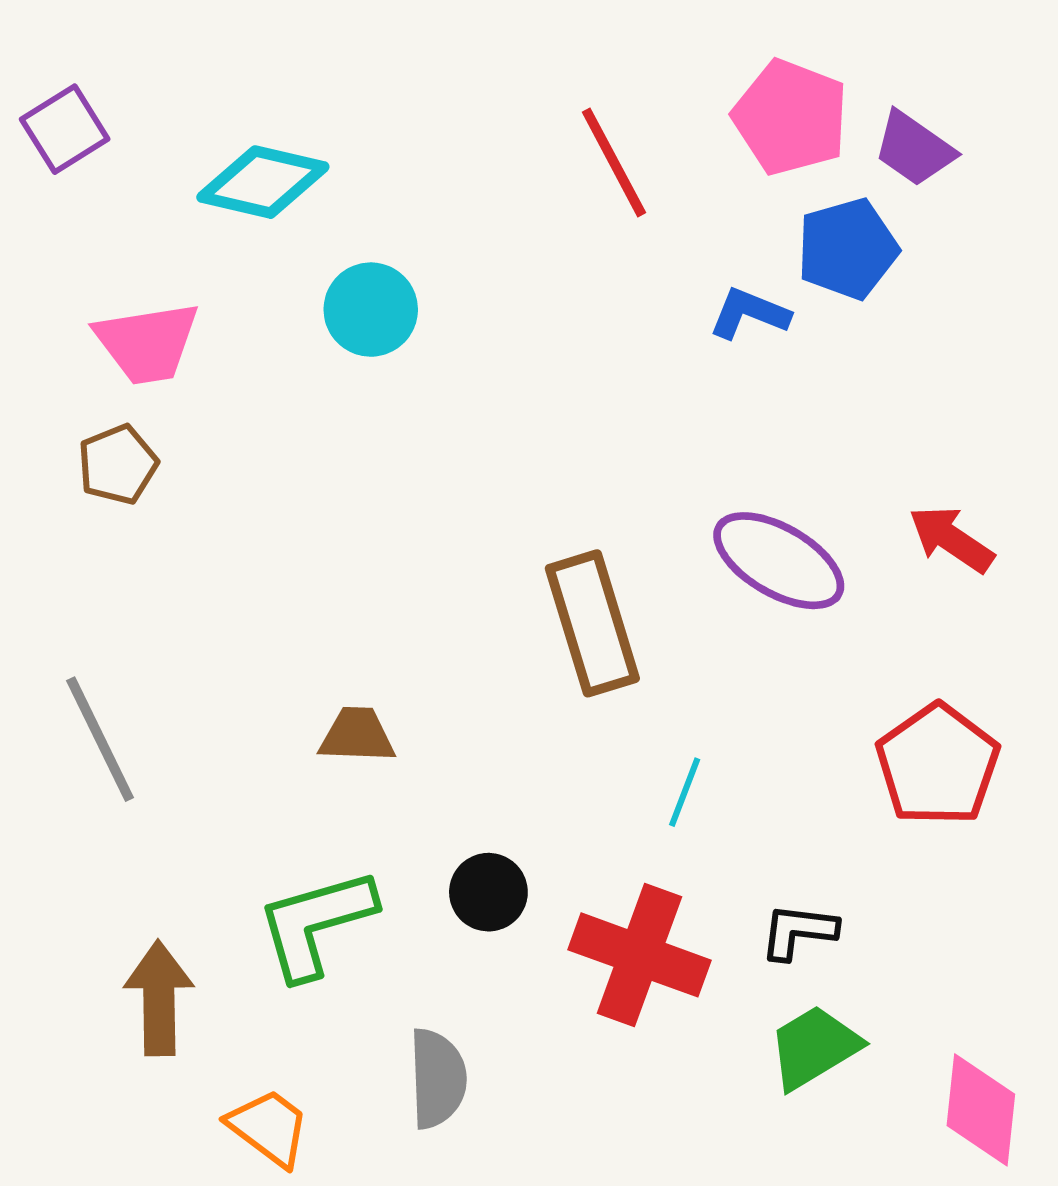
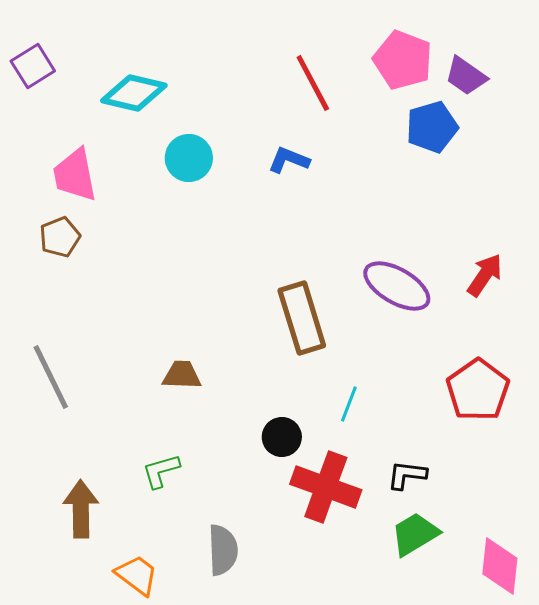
blue L-shape: (749, 313) -> (289, 160), moved
pink trapezoid: (147, 343) -> (75, 175), turned 88
red arrow: (951, 539) -> (485, 275), turned 90
black circle: (488, 892) -> (282, 437), moved
green L-shape: (316, 924) -> (161, 471), size x0.6

